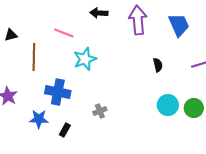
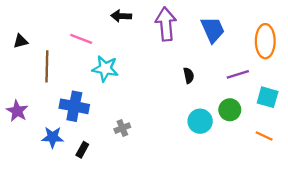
cyan star: (85, 59) -> (105, 69), turned 30
green circle: (194, 108) -> (230, 110), moved

